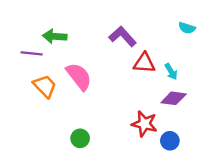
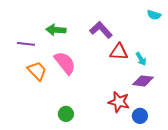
cyan semicircle: (187, 28) -> (154, 15), moved
green arrow: (55, 36) -> (56, 30), moved

